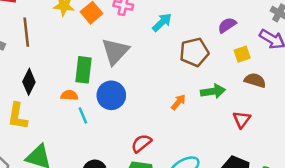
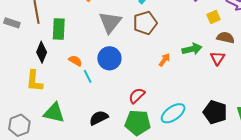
brown pentagon: (194, 52) -> (145, 23), moved
green rectangle: (83, 70) -> (59, 29), moved
orange semicircle: (69, 95) -> (75, 61), turned 32
red triangle: (242, 120) -> (218, 58), moved

